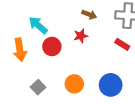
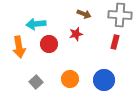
cyan arrow: (38, 25) -> (36, 24), turned -48
red rectangle: (122, 44) -> (115, 42), turned 72

